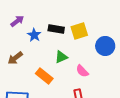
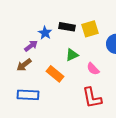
purple arrow: (17, 21) -> (31, 46), moved
brown arrow: (15, 58) -> (24, 65), moved

